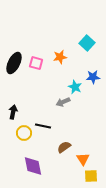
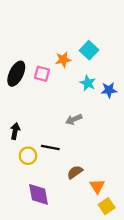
cyan square: (87, 43) -> (89, 50), moved
orange star: (60, 57) -> (63, 60), moved
cyan star: (75, 87) -> (88, 83), moved
yellow square: (91, 176) -> (107, 206), turned -32

